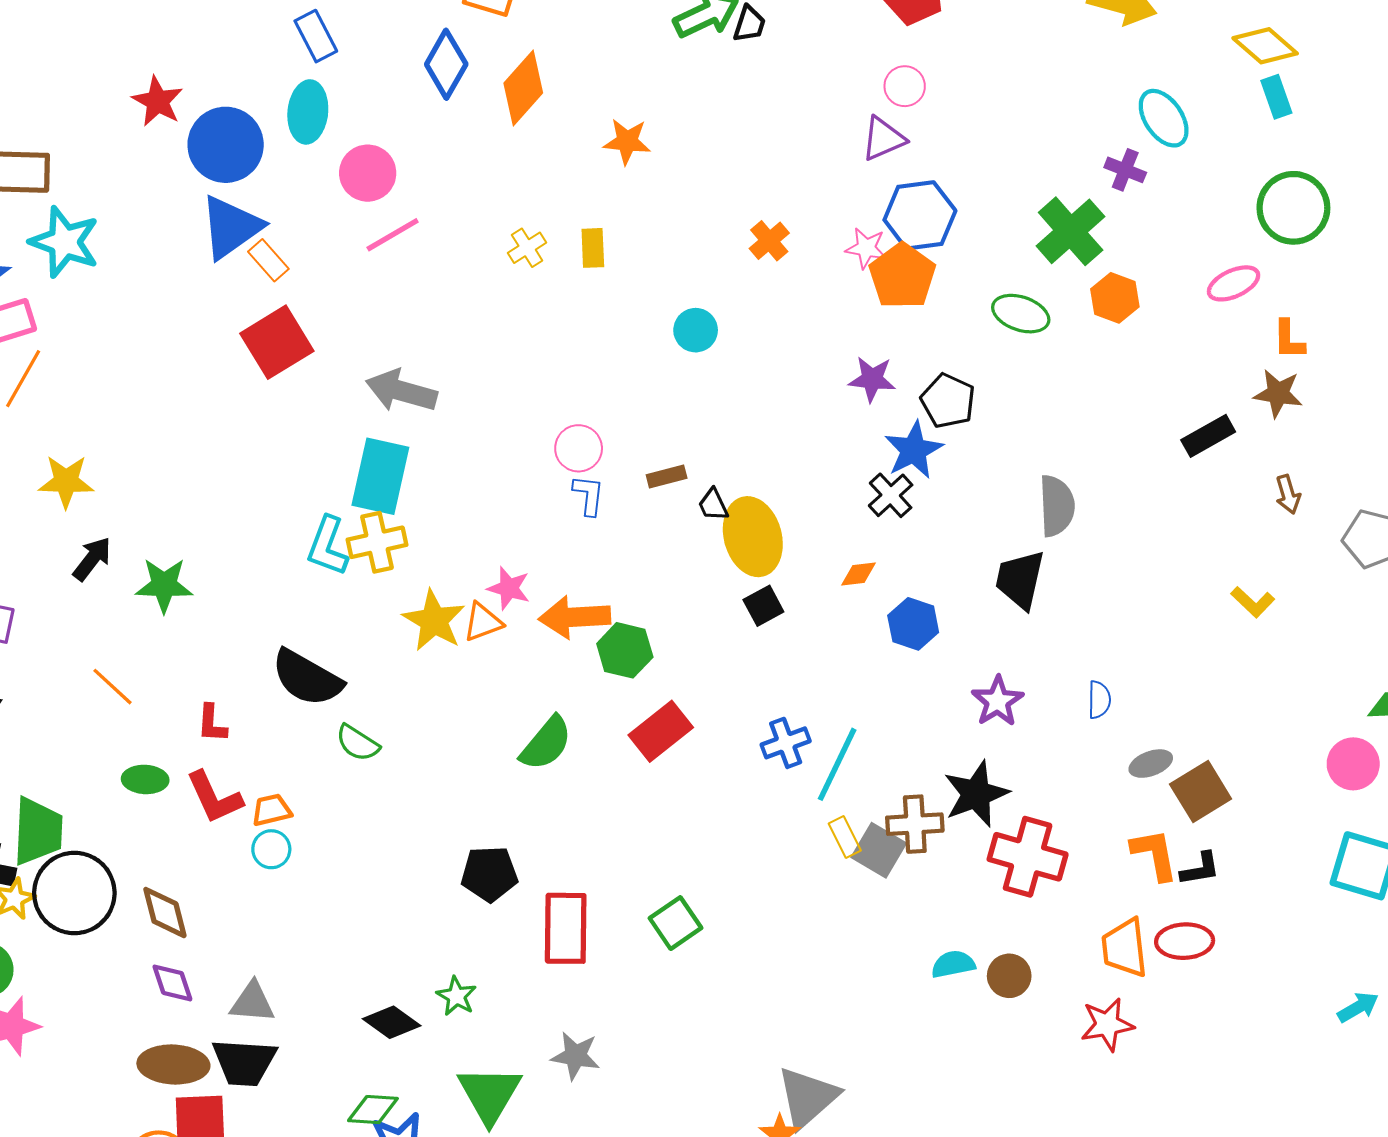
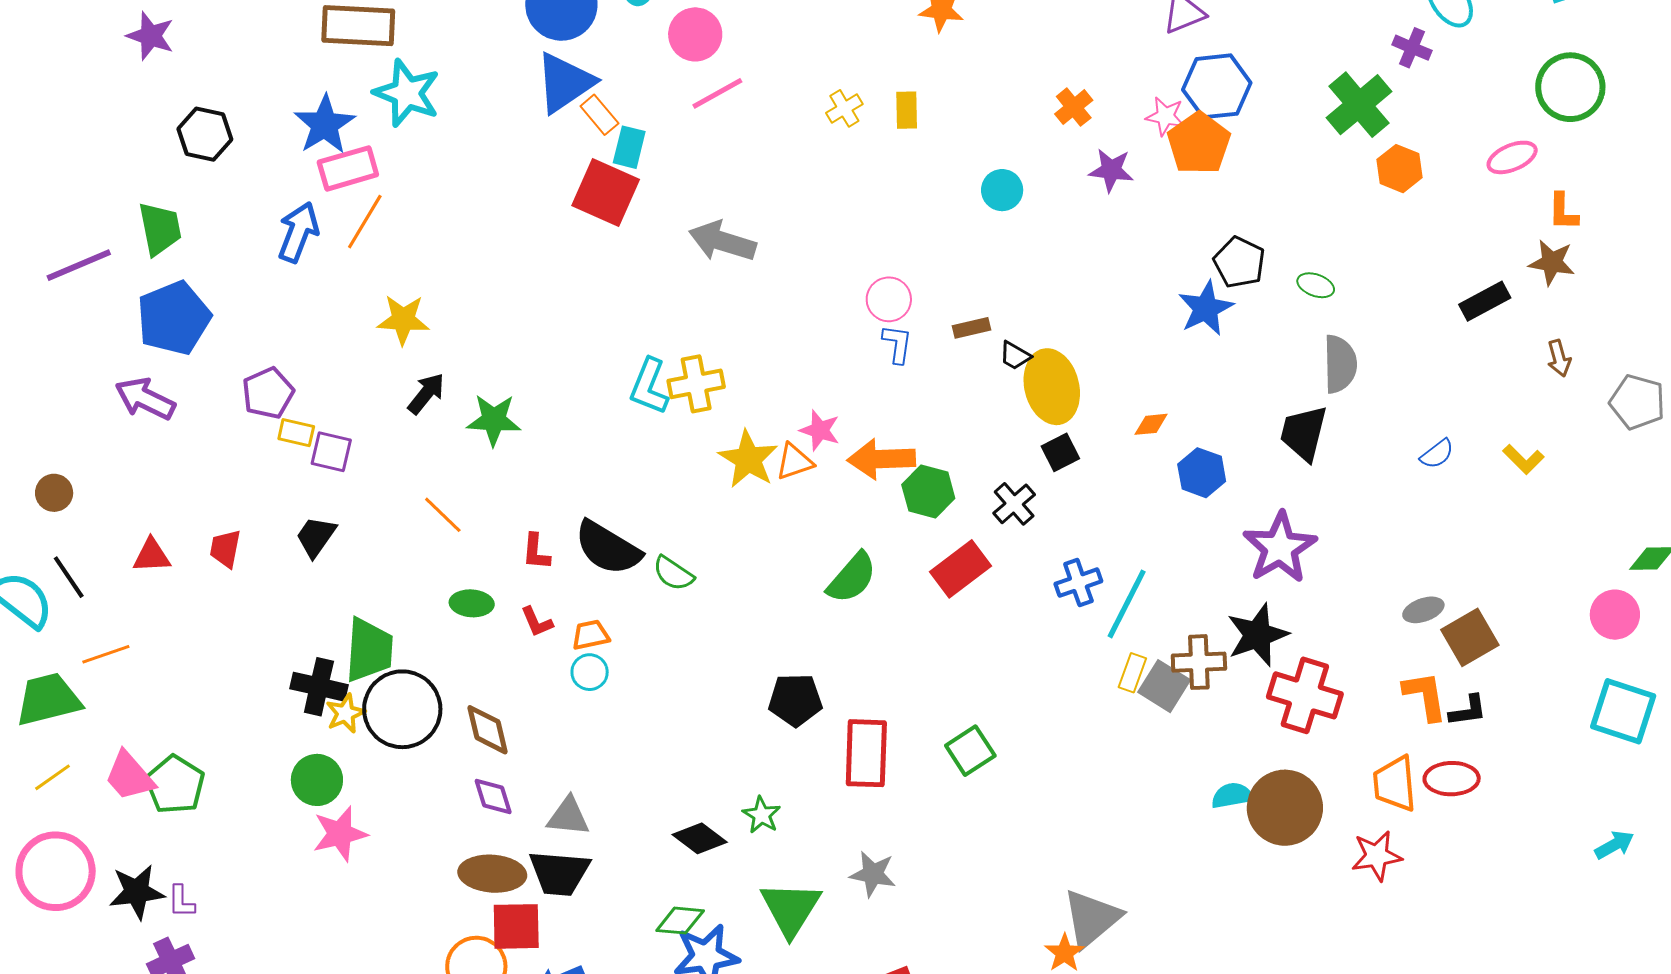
green ellipse: (1021, 314) -> (1316, 285), moved, size x0.7
red square: (277, 342) -> (606, 193), turned -36
purple star: (872, 379) -> (1111, 170), moved
cyan rectangle: (380, 476) -> (629, 147), moved, size x0.6
black cross: (891, 495) -> (1014, 504), moved
black trapezoid: (713, 505) -> (1015, 356), turned -36
black semicircle: (307, 678) -> (608, 548), moved
blue semicircle: (1099, 700) -> (1437, 454), moved, turned 51
purple star: (998, 701) -> (1280, 548), size x1.5
red L-shape: (214, 797) -> (537, 622), size x0.6
yellow rectangle: (845, 837) -> (1132, 673), turned 45
brown circle: (1009, 976) -> (1285, 808), size x1.8

